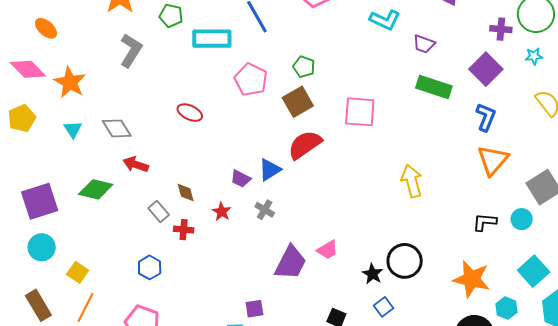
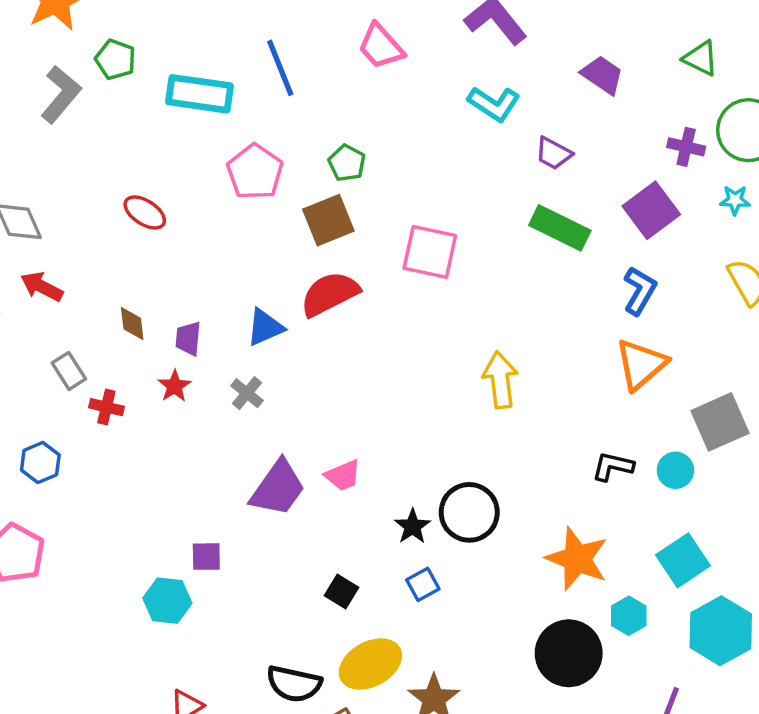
green pentagon: (171, 16) -> (115, 59), moved
purple trapezoid: (241, 179) -> (188, 338), moved, turned 60
brown diamond: (186, 193) -> (132, 324), moved

